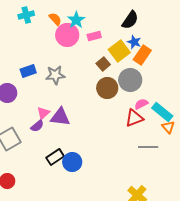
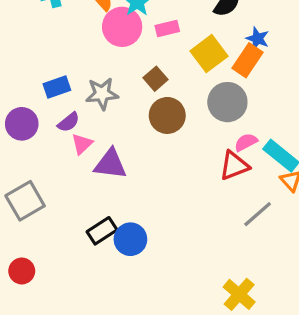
blue star: (134, 42) -> (258, 39), moved
brown square: (103, 64) -> (156, 79), moved
brown circle: (107, 88) -> (167, 115), moved
pink triangle: (43, 113) -> (82, 144), moved
purple semicircle: (37, 126) -> (69, 122), moved
gray line: (148, 147) -> (258, 214), turned -42

